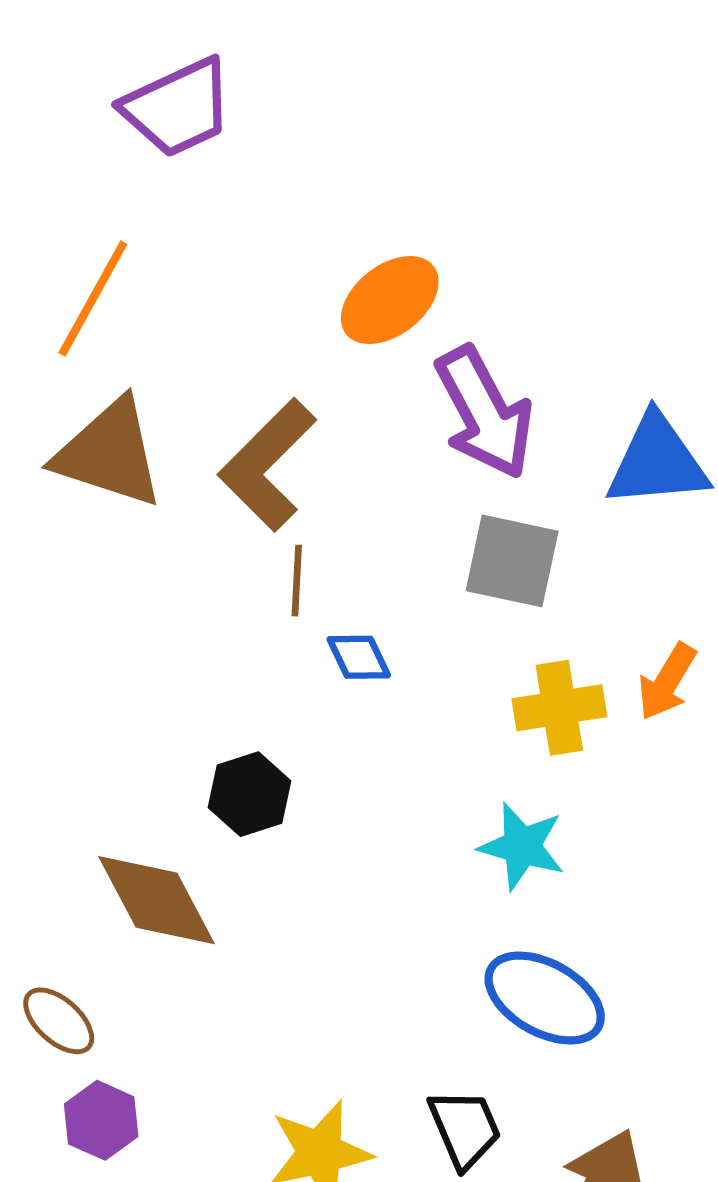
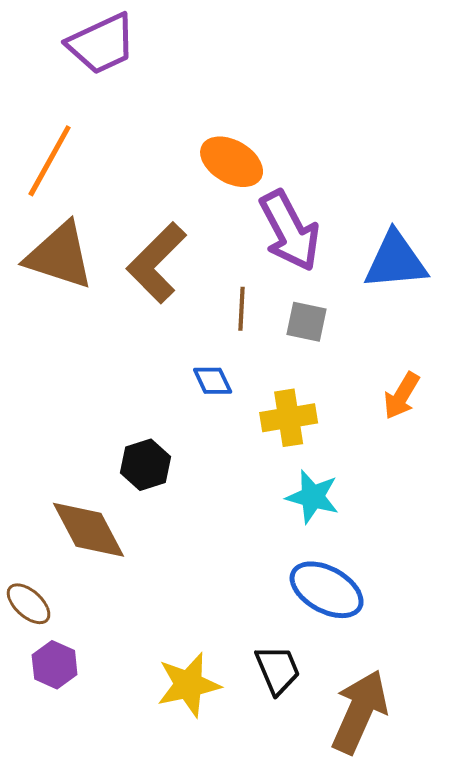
orange ellipse: (390, 300) -> (232, 162), turned 68
gray square: (512, 561) -> (307, 322), size x0.7
brown line: (297, 581) -> (242, 309), moved
yellow cross: (559, 708) -> (289, 418), moved

